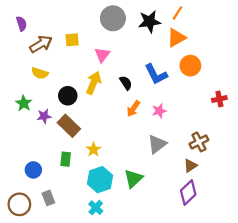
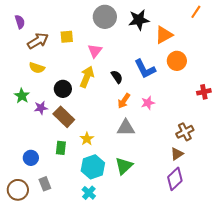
orange line: (177, 13) -> (196, 12), moved
gray triangle: (157, 144) -> (126, 128), moved, turned 36

